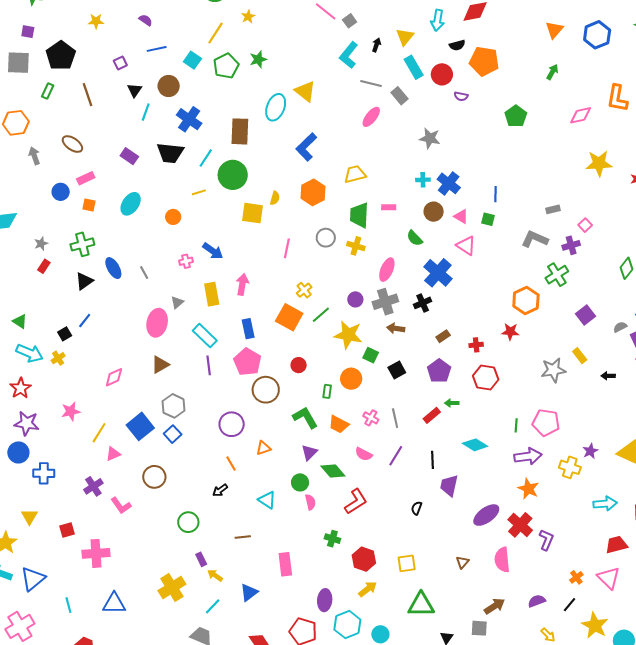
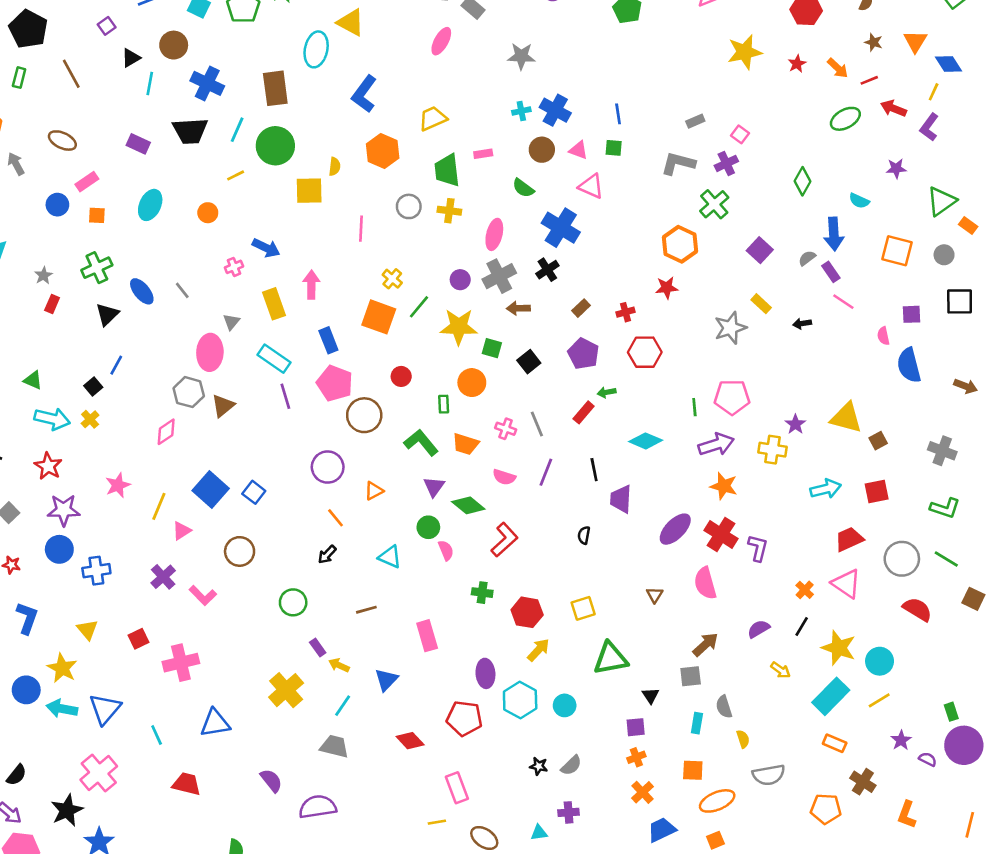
black triangle: (135, 90) -> (131, 58), turned 35
gray hexagon: (174, 406) -> (189, 392), moved

